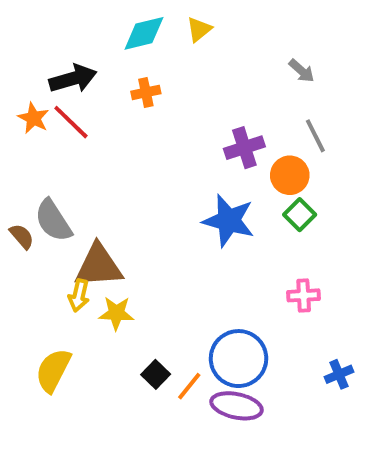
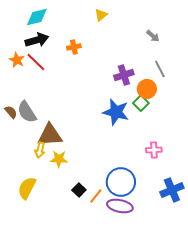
cyan diamond: (144, 33) -> (37, 17), moved
green square: (300, 215) -> (141, 103), moved
brown semicircle: (22, 236) -> (11, 112), moved
blue cross: (339, 374) -> (172, 190), size x1.6

